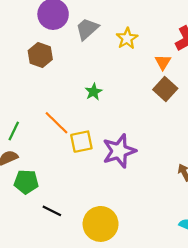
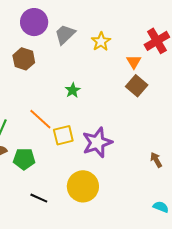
green pentagon: (26, 182) -> (24, 159), moved
yellow circle: (101, 224) -> (83, 186), moved

